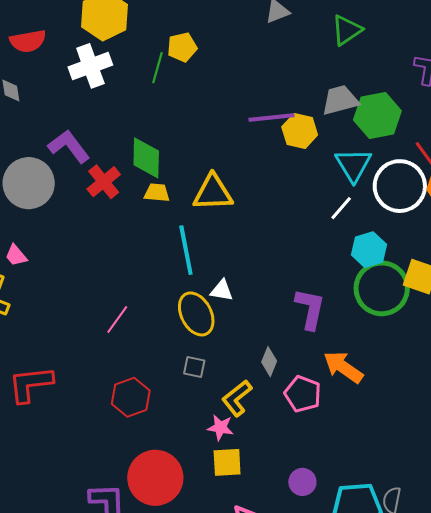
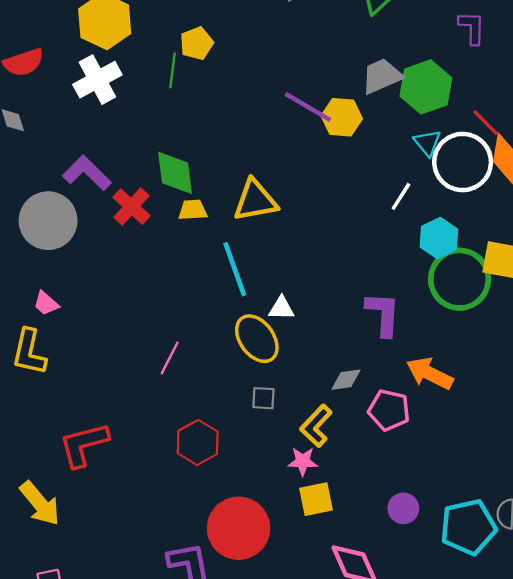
purple line: (271, 117) -> (308, 107), turned 45
cyan triangle: (353, 165) -> (427, 143), moved, size x0.7
gray diamond: (269, 362) -> (346, 380), turned 68

